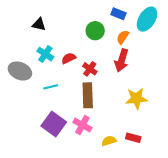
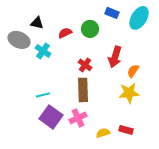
orange semicircle: (123, 37) -> (133, 71), moved
red semicircle: (69, 58) -> (65, 33), moved
gray ellipse: (20, 71) -> (19, 40), moved
cyan line: (51, 87) -> (43, 95), moved
pink cross: (82, 125) -> (78, 118), turned 36

